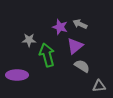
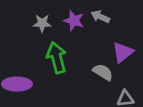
gray star: (29, 40) -> (42, 23), moved
purple triangle: (75, 46) -> (123, 52), moved

